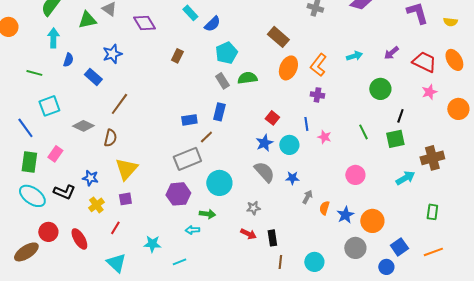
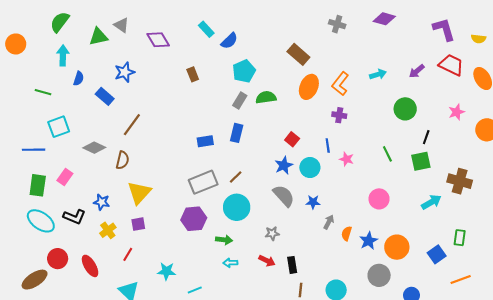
brown rectangle: (177, 56) -> (193, 74), turned -48
red trapezoid: (424, 62) -> (451, 65), moved
gray rectangle: (222, 81) -> (240, 101), turned 63
blue line: (25, 128) -> (34, 150), turned -55
brown line: (206, 137) -> (236, 177), moved
brown cross: (432, 158) -> (460, 181), turned 30
cyan arrow: (192, 230) -> (230, 263), moved
blue square: (399, 247) -> (437, 254), moved

